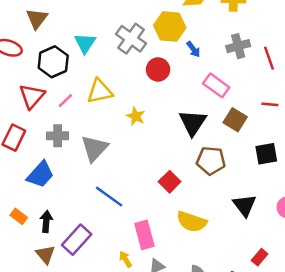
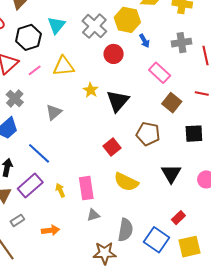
black triangle: (193, 123) -> (118, 101), moved
gray cross: (58, 136) -> (15, 98), moved, turned 36
gray triangle: (95, 148) -> (54, 112), size x0.7
blue line: (109, 197) -> (39, 153), moved
yellow arrow: (125, 259) -> (60, 190), moved

